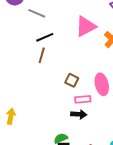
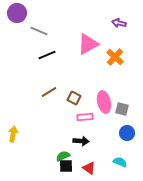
brown line: (42, 55) -> (49, 92), moved, turned 42
black arrow: (79, 114) -> (81, 141), moved

